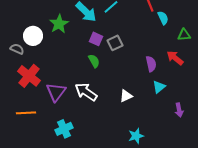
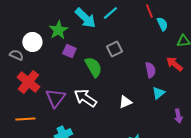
purple square: (96, 39) -> (69, 51), moved
green semicircle: (94, 61) -> (93, 67), size x1.5

